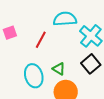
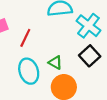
red line: (41, 40) -> (25, 38), moved

